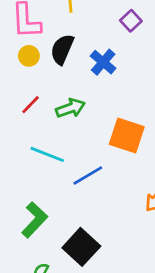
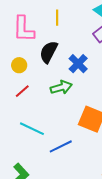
yellow circle: (29, 56) -> (19, 65), moved
green arrow: (70, 108) -> (61, 87), moved

